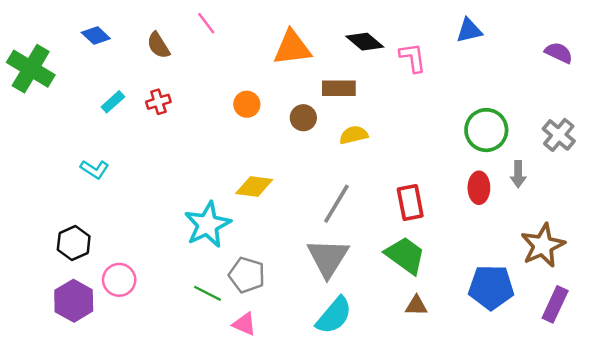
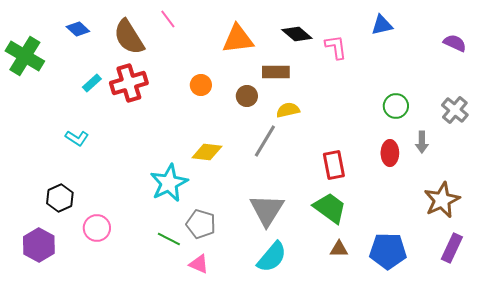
brown semicircle: (158, 45) -> (129, 37), size x1.6
red cross: (158, 102) -> (129, 83), size x1.8
green circle: (486, 130) -> (396, 106), size x0.7
gray line: (336, 204) -> (265, 141), moved
blue pentagon: (491, 287) -> (388, 251), moved
purple hexagon: (74, 301) -> (39, 245), moved

